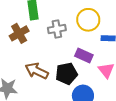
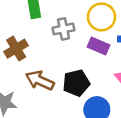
brown cross: (19, 33) -> (16, 49), moved
purple rectangle: (84, 55) -> (98, 46), moved

